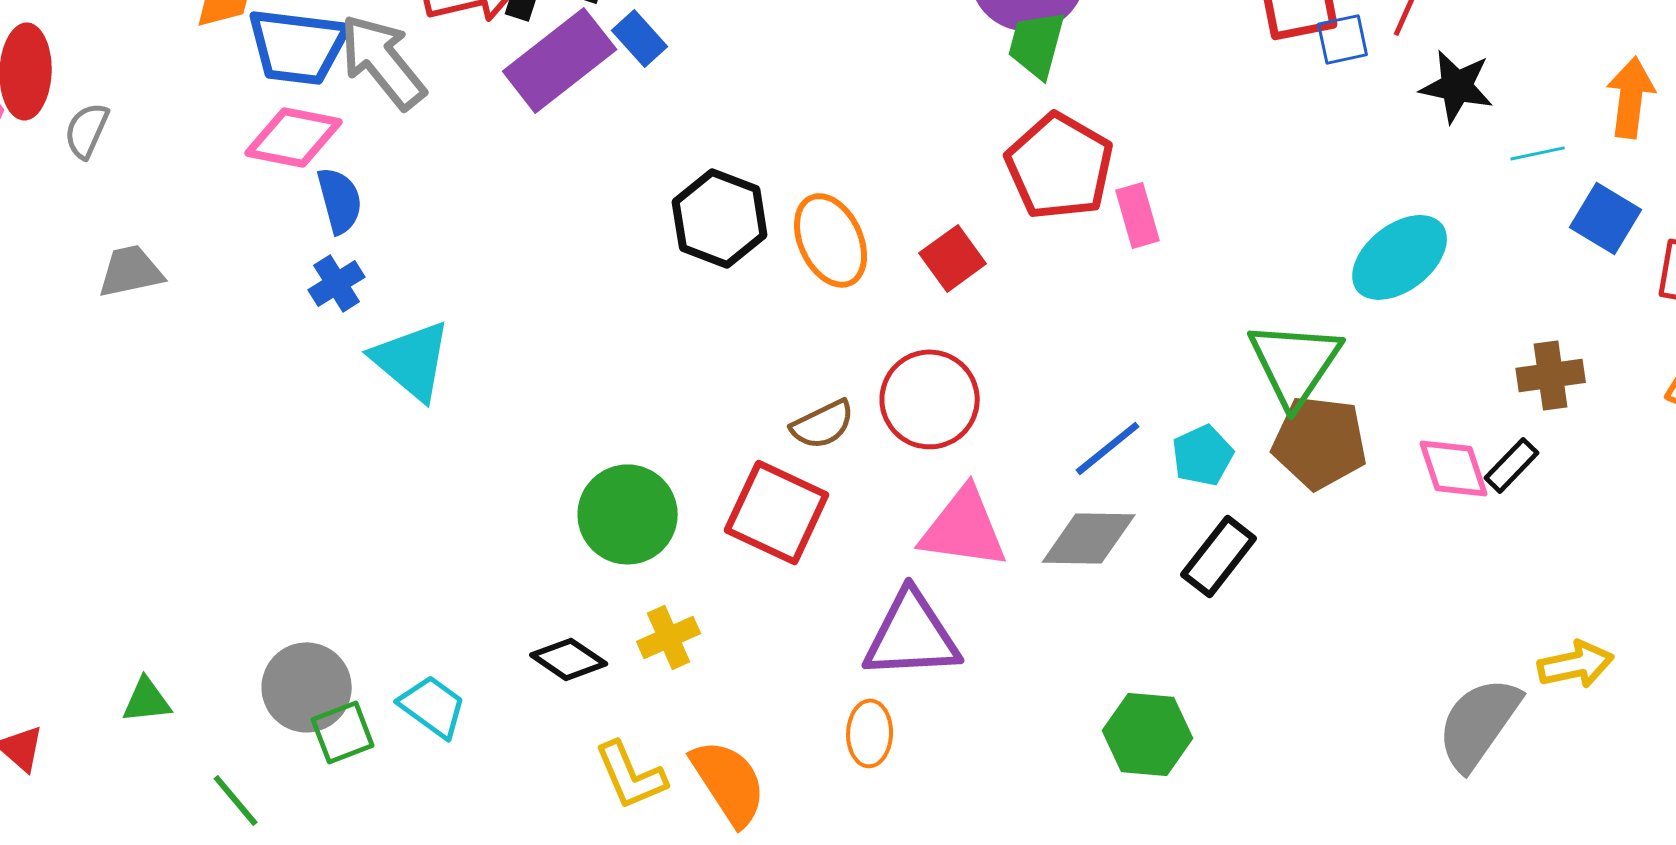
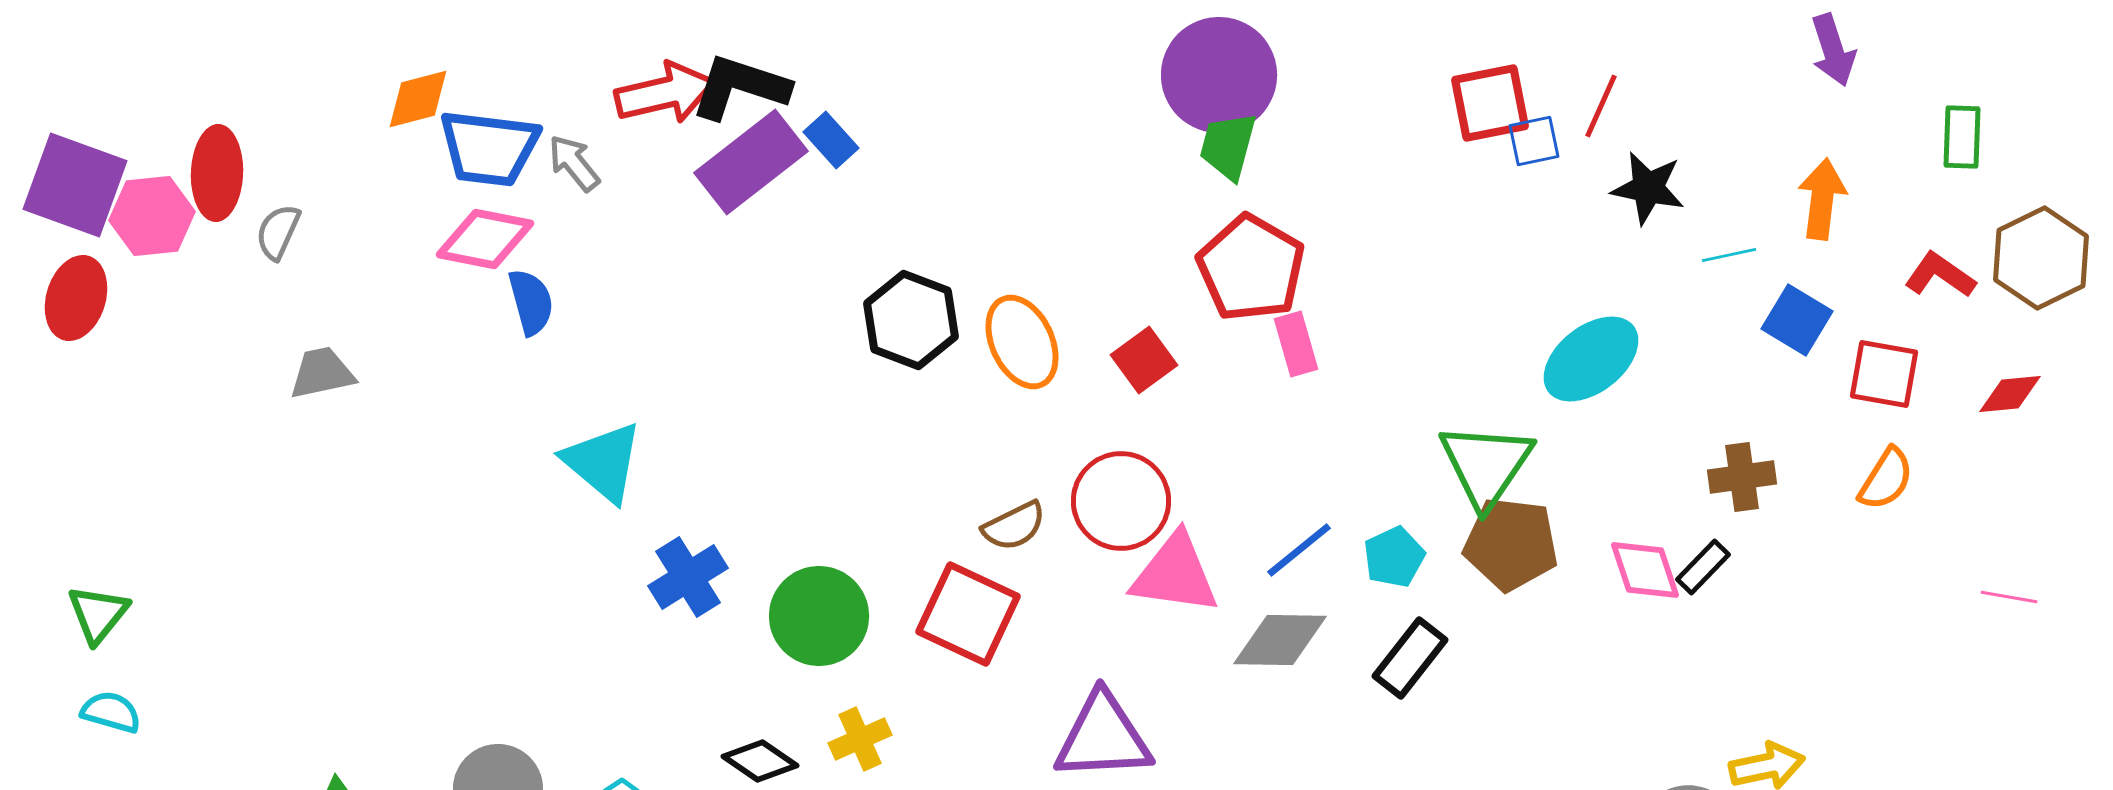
gray arrow: (383, 61) -> (574, 163), size x0.6
pink rectangle: (1138, 215) -> (1296, 344), moved
blue cross: (337, 283) -> (688, 577), moved, size x1.4
pink triangle: (964, 528) -> (1175, 574), moved

